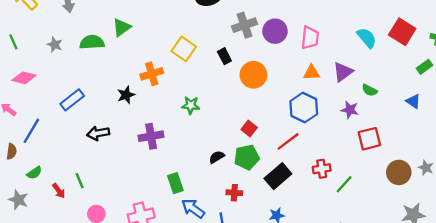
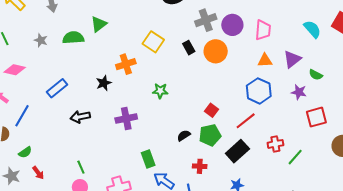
orange circle: (253, 75) -> (216, 51), moved
green line: (80, 181) -> (81, 167), moved
red arrow: (59, 191) -> (38, 173), moved

